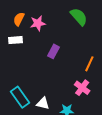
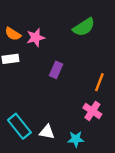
green semicircle: (79, 17) -> (84, 27), turned 102
orange semicircle: (19, 19) -> (13, 34), turned -80

